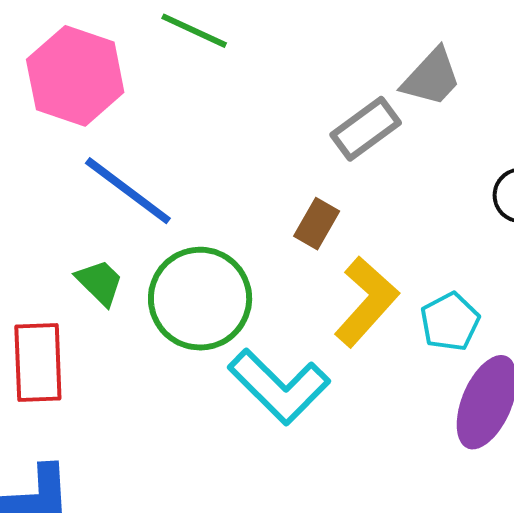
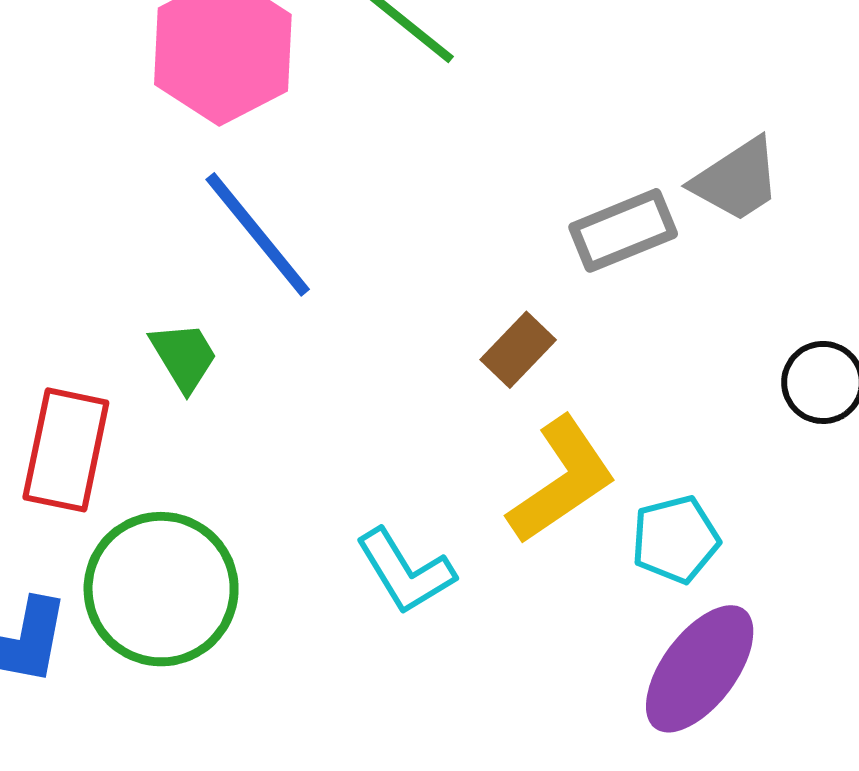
green circle: (200, 299) -> (161, 589), moved
cyan L-shape: (279, 387) -> (405, 571), size x0.7

